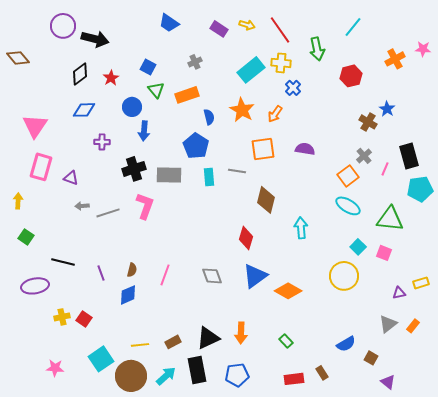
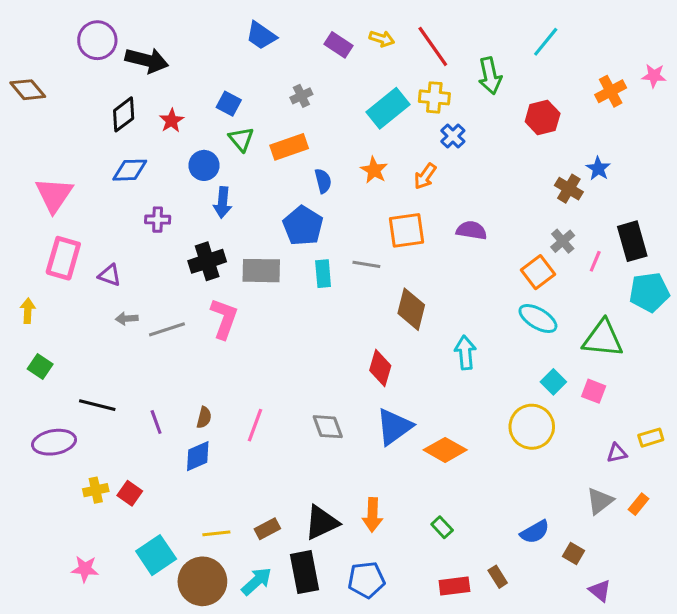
orange star: (242, 110) -> (374, 170), size x0.7

